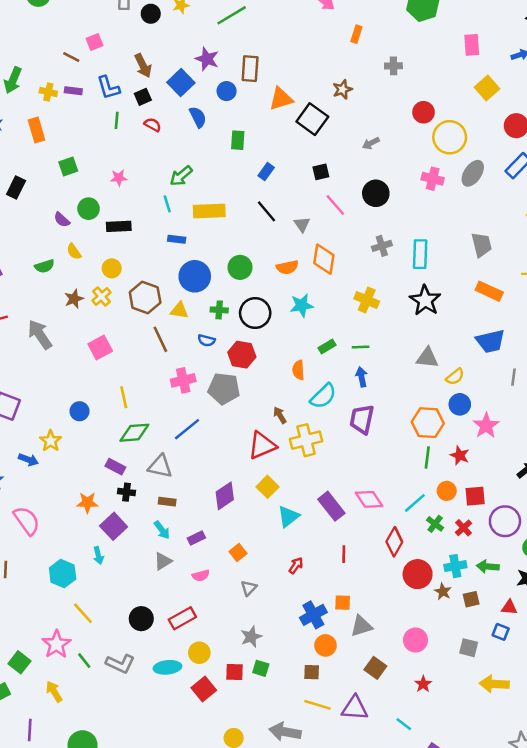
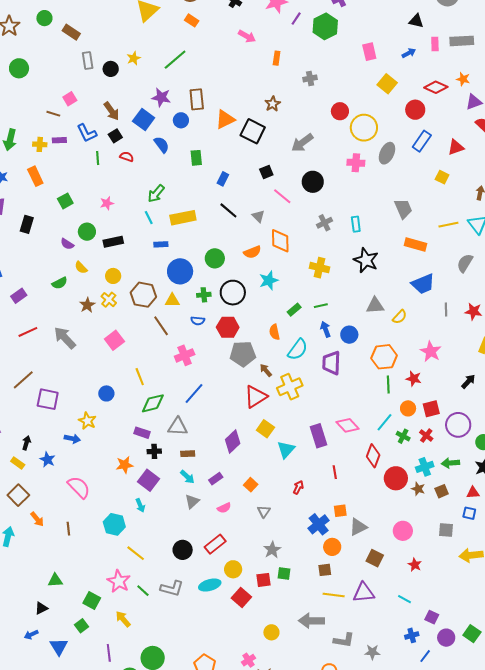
gray arrow: (371, 143) -> (302, 143), size x1.6
cyan rectangle: (420, 254) -> (356, 224), size x0.7
gray pentagon: (224, 389) -> (243, 354), moved
blue circle: (460, 404) -> (349, 335), moved
purple rectangle: (331, 506) -> (319, 436), turned 30

